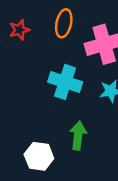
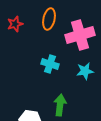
cyan cross: (65, 82) -> (50, 64), size x0.7

